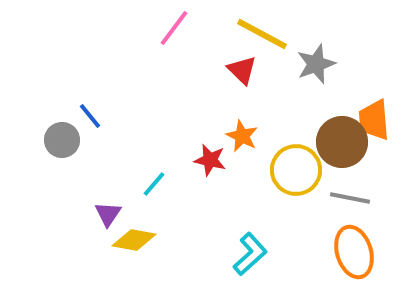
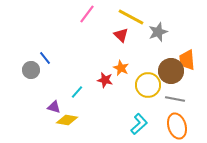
purple triangle: (108, 214) -> (54, 107), turned -48
cyan L-shape: (250, 254) -> (139, 124), moved

